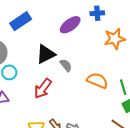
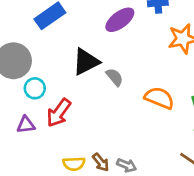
red arrow: (43, 88) -> (59, 113), moved

